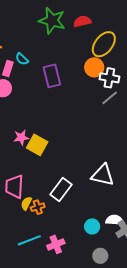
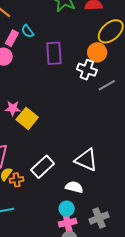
white cross: (109, 78) -> (87, 70), moved
white semicircle: (115, 220) -> (74, 187), moved
pink cross: (56, 244) -> (68, 223), moved

